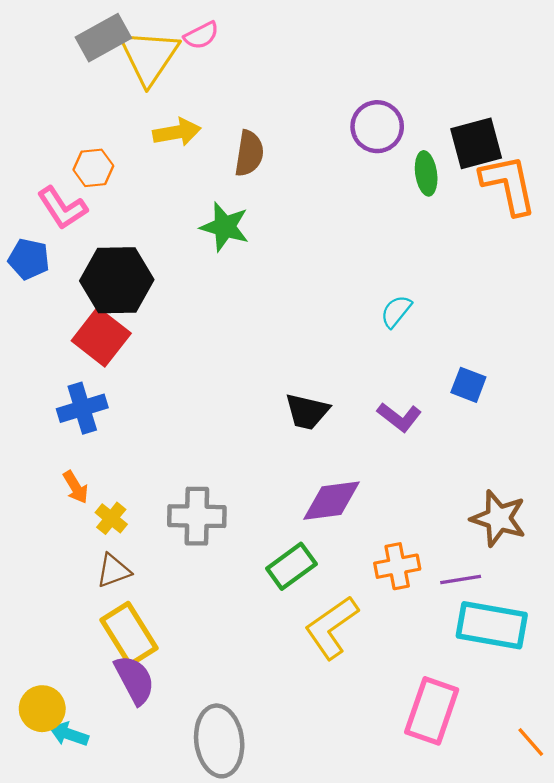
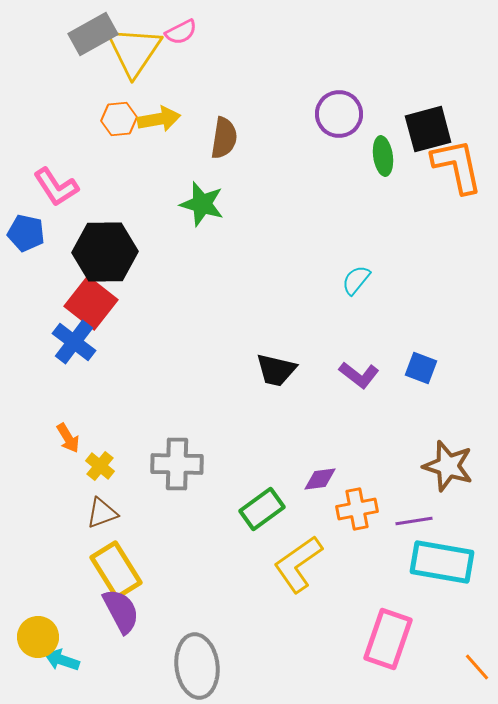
orange hexagon: (93, 168) -> (119, 119), moved
blue square: (468, 385) -> (421, 368), moved
blue cross: (82, 408) -> (74, 342), moved, turned -36
purple diamond: (332, 501) -> (320, 479), moved, size x0.6

